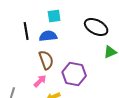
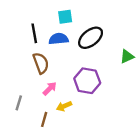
black ellipse: (96, 27) -> (91, 38), moved, turned -65
brown semicircle: (46, 60) -> (41, 63), moved

